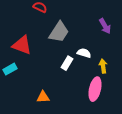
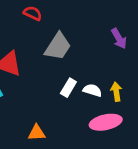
white semicircle: (84, 53) -> (92, 90), moved
pink ellipse: (95, 89) -> (106, 122), turned 65

